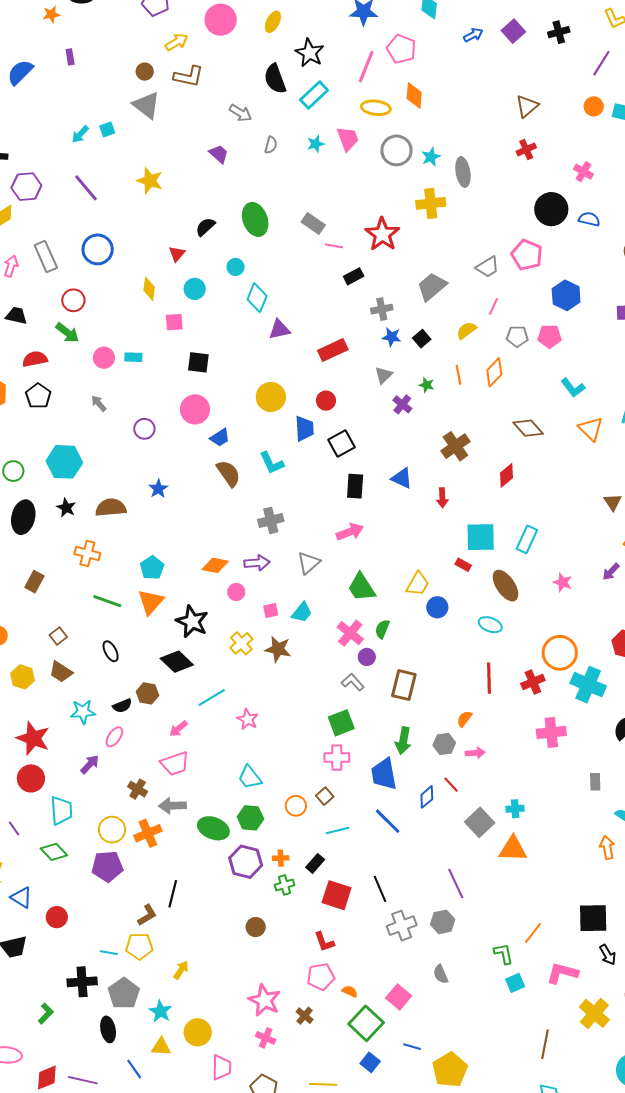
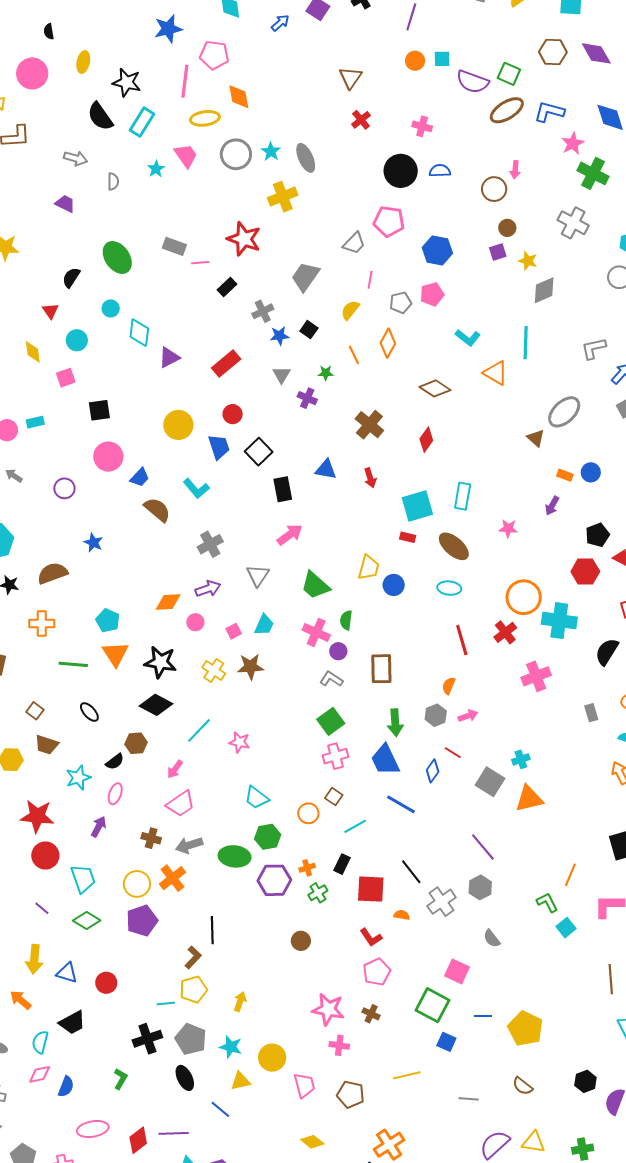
orange semicircle: (350, 991) -> (402, 915), moved

